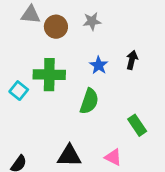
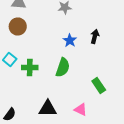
brown circle: (56, 27) -> (18, 26), moved
green cross: (49, 75) -> (30, 68), moved, size x0.7

